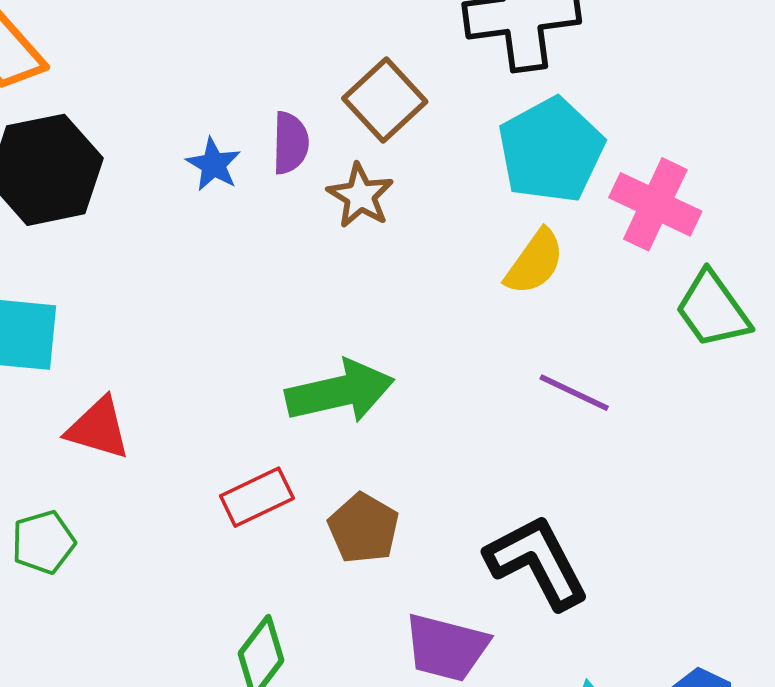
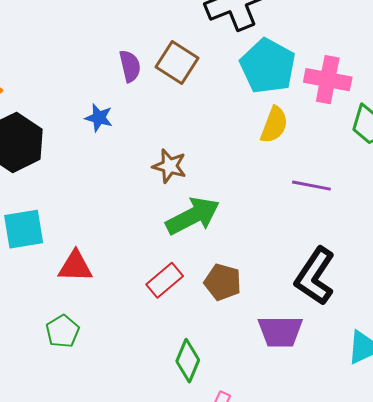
purple semicircle: (290, 143) -> (130, 66), moved
brown star: (360, 196) -> (169, 166), moved
black L-shape: (537, 562) -> (315, 276), turned -104

